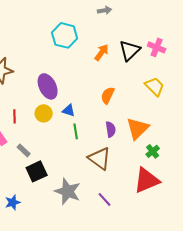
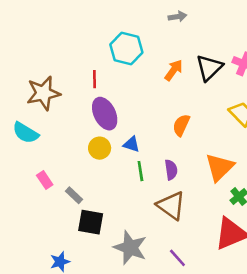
red line: (15, 116) -> (94, 79), moved
purple semicircle: (111, 129) -> (171, 170), moved
black square: (37, 171) -> (91, 222), turned 35

